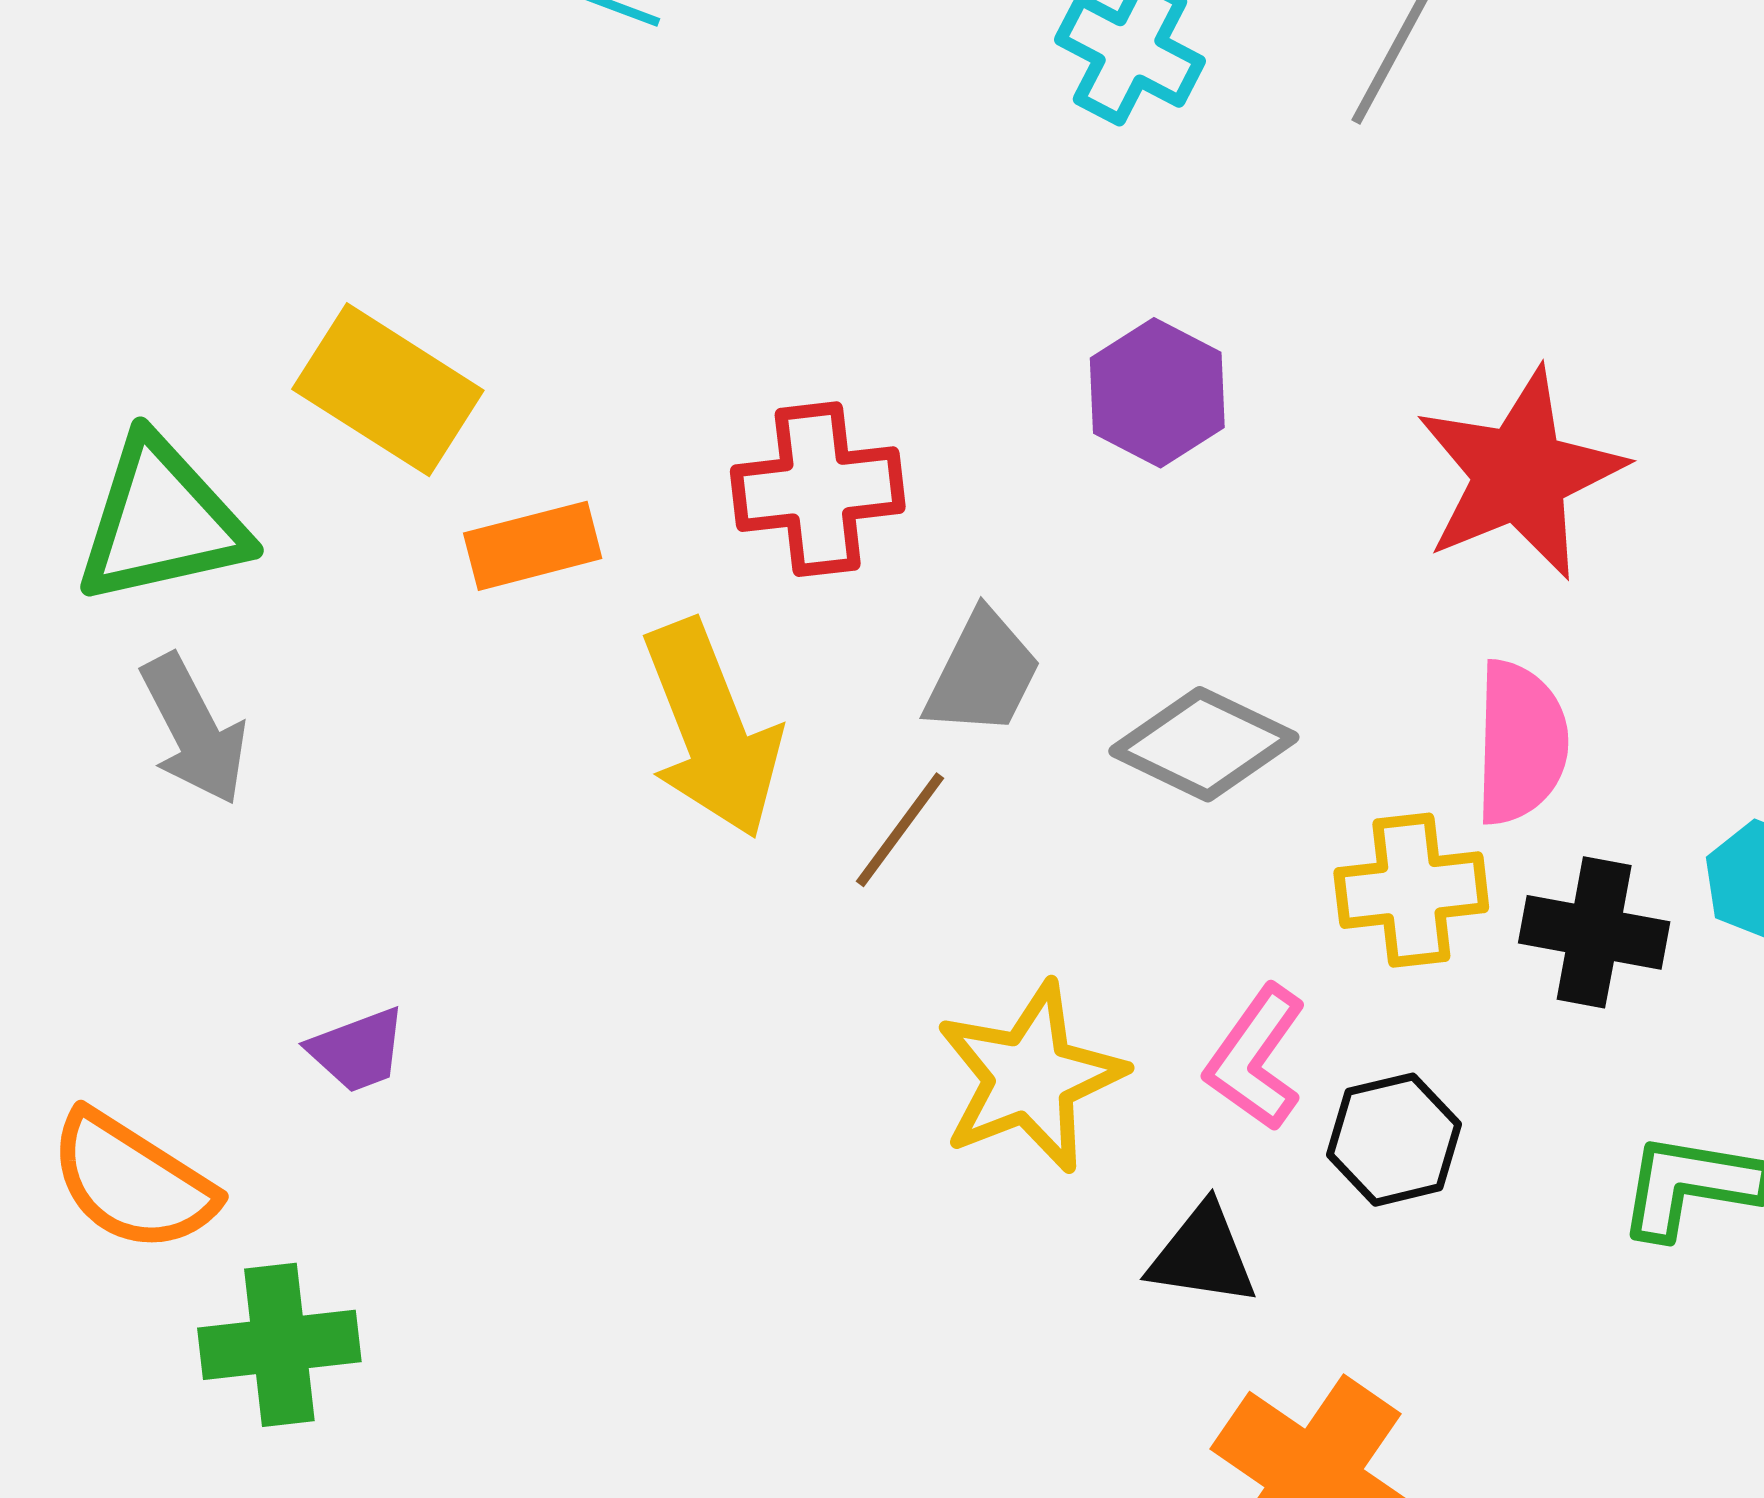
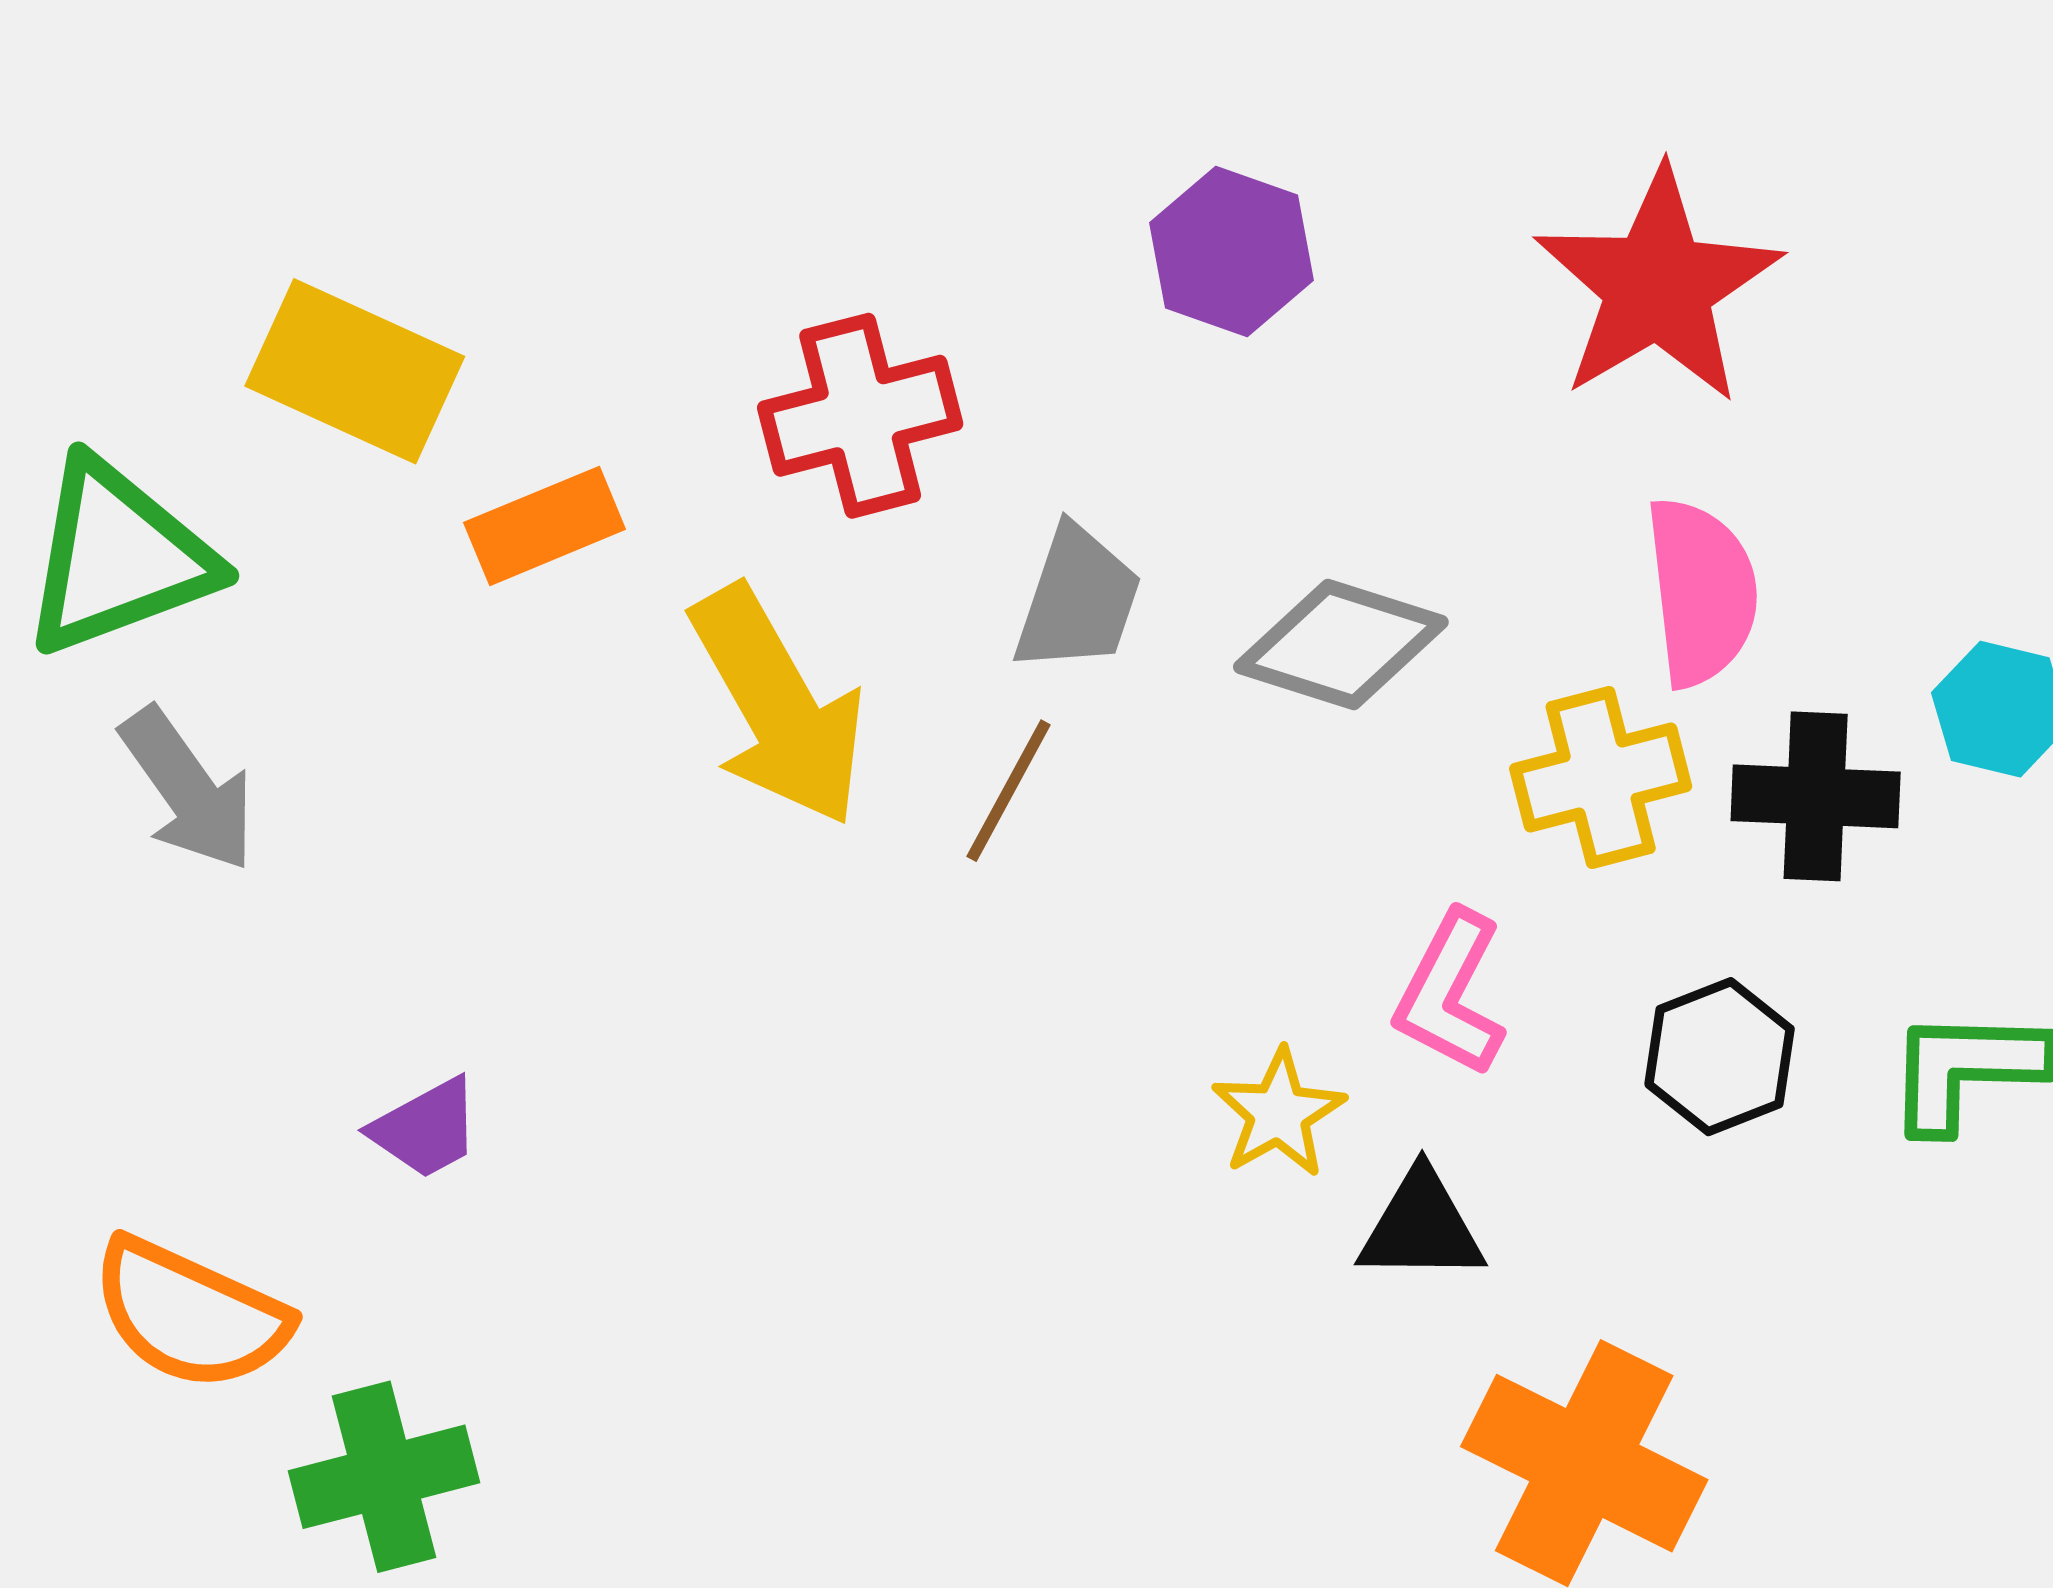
yellow star: (1030, 1077) -> (1279, 1113), moved, size x0.6
black hexagon: (1394, 1140) -> (1720, 1057), moved

